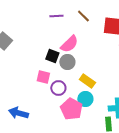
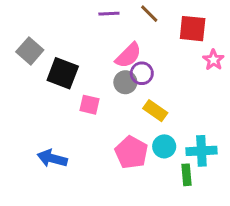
black square: (52, 56) -> (63, 73), moved, size x1.5
purple circle: (58, 88) -> (142, 73), moved
cyan circle: (85, 99) -> (164, 146), moved

